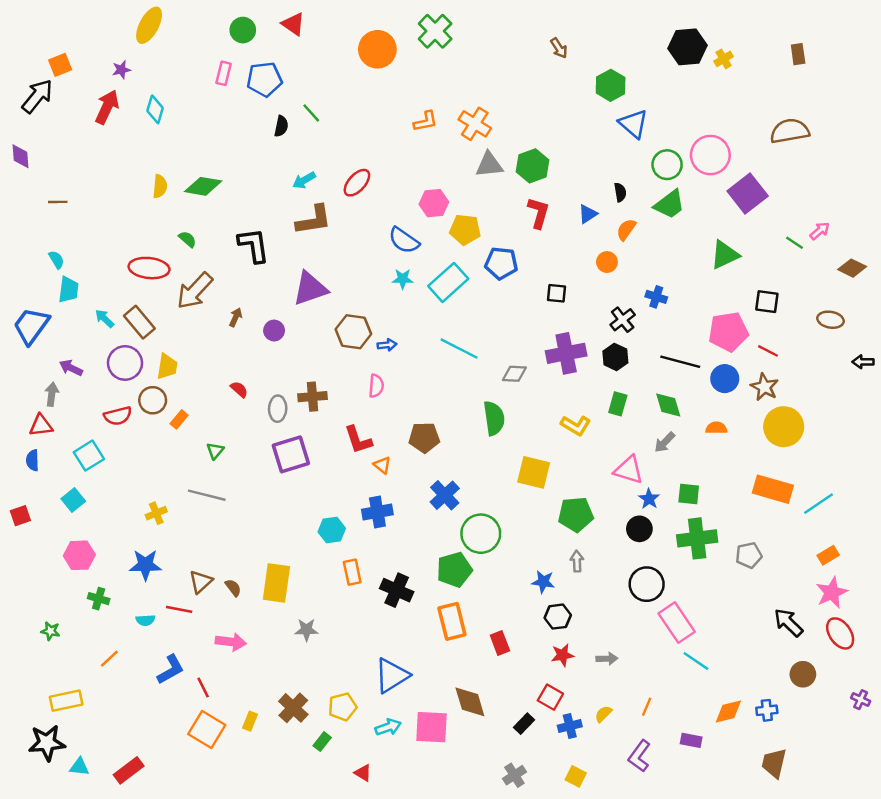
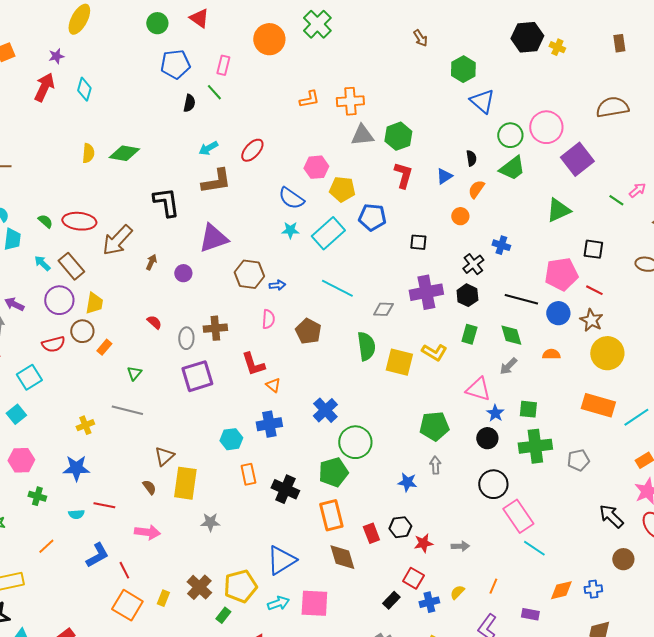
yellow cross: (724, 59) -> (557, 47), turned -35
pink rectangle: (224, 73) -> (223, 65), moved
orange cross: (475, 124) -> (350, 101), turned -36
green semicircle: (188, 239) -> (45, 221), moved
brown pentagon: (424, 437) -> (308, 331), moved, turned 30
yellow square: (534, 472) -> (399, 362), moved
brown triangle: (201, 582) -> (164, 456), moved
black hexagon: (558, 617) -> (400, 527), moved
brown diamond: (470, 702) -> (342, 557), moved
yellow pentagon: (343, 707) -> (240, 586), size x1.4

